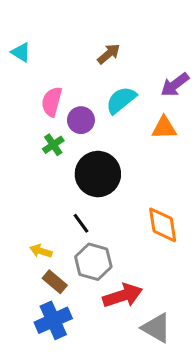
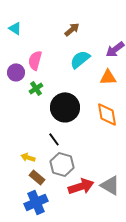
purple circle: (81, 120) -> (16, 72), moved
orange diamond: (163, 225) -> (107, 114), moved
gray triangle: (156, 328) -> (110, 185), moved

